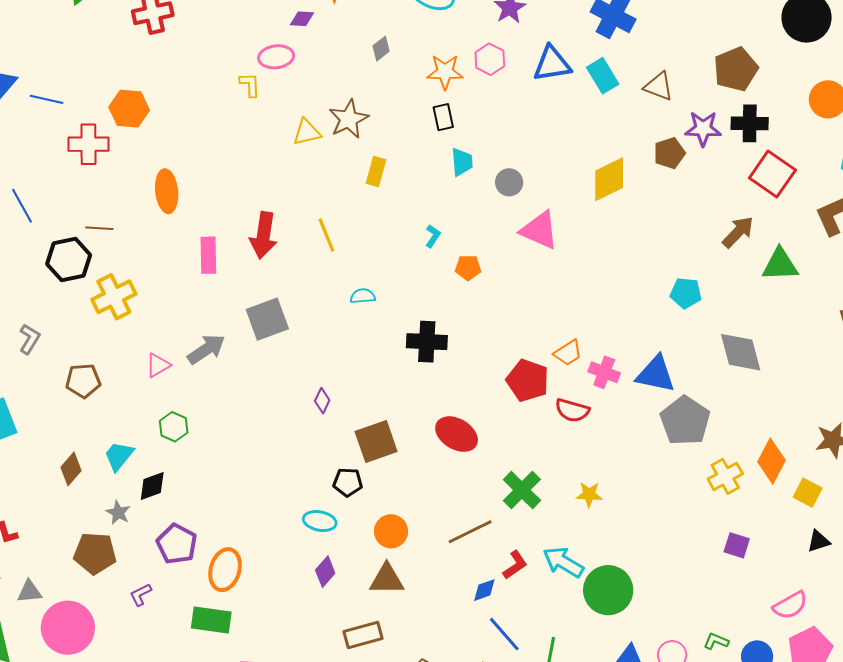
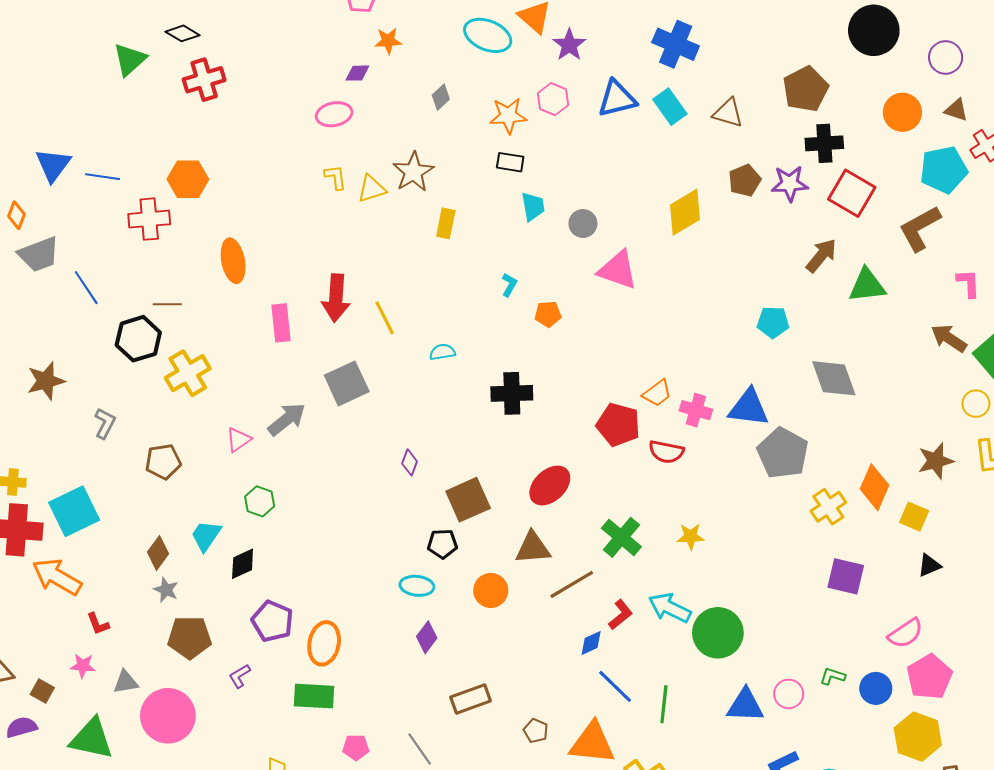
yellow L-shape: (250, 85) -> (336, 177), moved
black rectangle: (443, 117) -> (510, 162), turned -64
purple star: (703, 129) -> (790, 184), moved
yellow line: (326, 235) -> (385, 318), moved
red ellipse: (457, 434) -> (550, 486), turned -69
gray star: (118, 513) -> (166, 590), moved
purple square: (737, 545) -> (846, 576), size x1.4
brown triangle: (387, 579) -> (533, 548), moved

